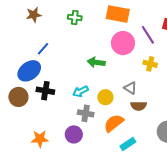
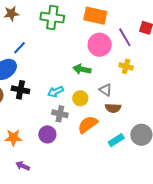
green cross: (75, 17) -> (52, 18), size x1.6
green arrow: (96, 62) -> (82, 69), moved
cyan rectangle: (128, 144) -> (116, 140), moved

